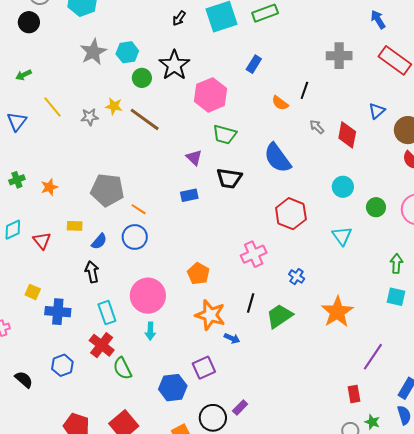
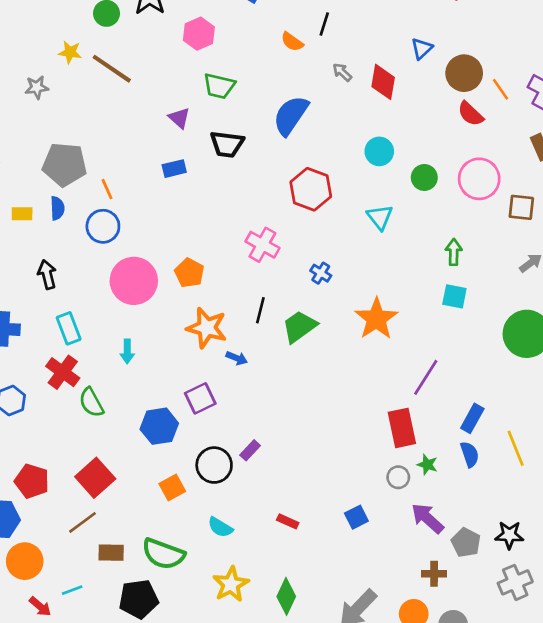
pink hexagon: (210, 95) -> (199, 34), size x0.7
gray star: (90, 117) -> (37, 87), moved
blue semicircle: (277, 158) -> (291, 115), turned 72
orange line: (139, 209) -> (107, 189), turned 35
blue semicircle: (99, 241) -> (57, 208), moved, turned -42
pink cross: (254, 254) -> (262, 245), turned -35
pink circle: (148, 296) -> (134, 281), moved
red rectangle: (354, 394) -> (402, 428), size x1.6

